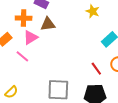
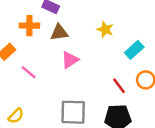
yellow star: (93, 11) -> (105, 30), moved
pink triangle: (31, 37) -> (70, 60), moved

